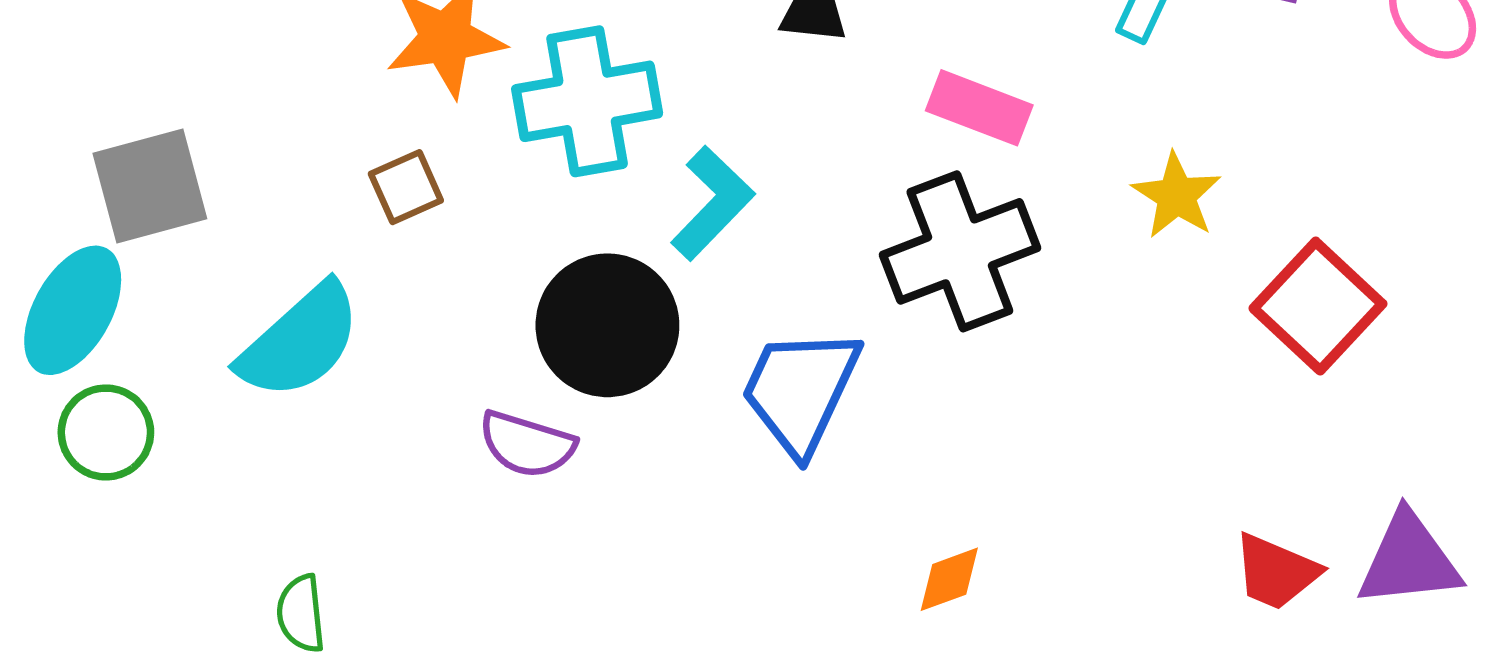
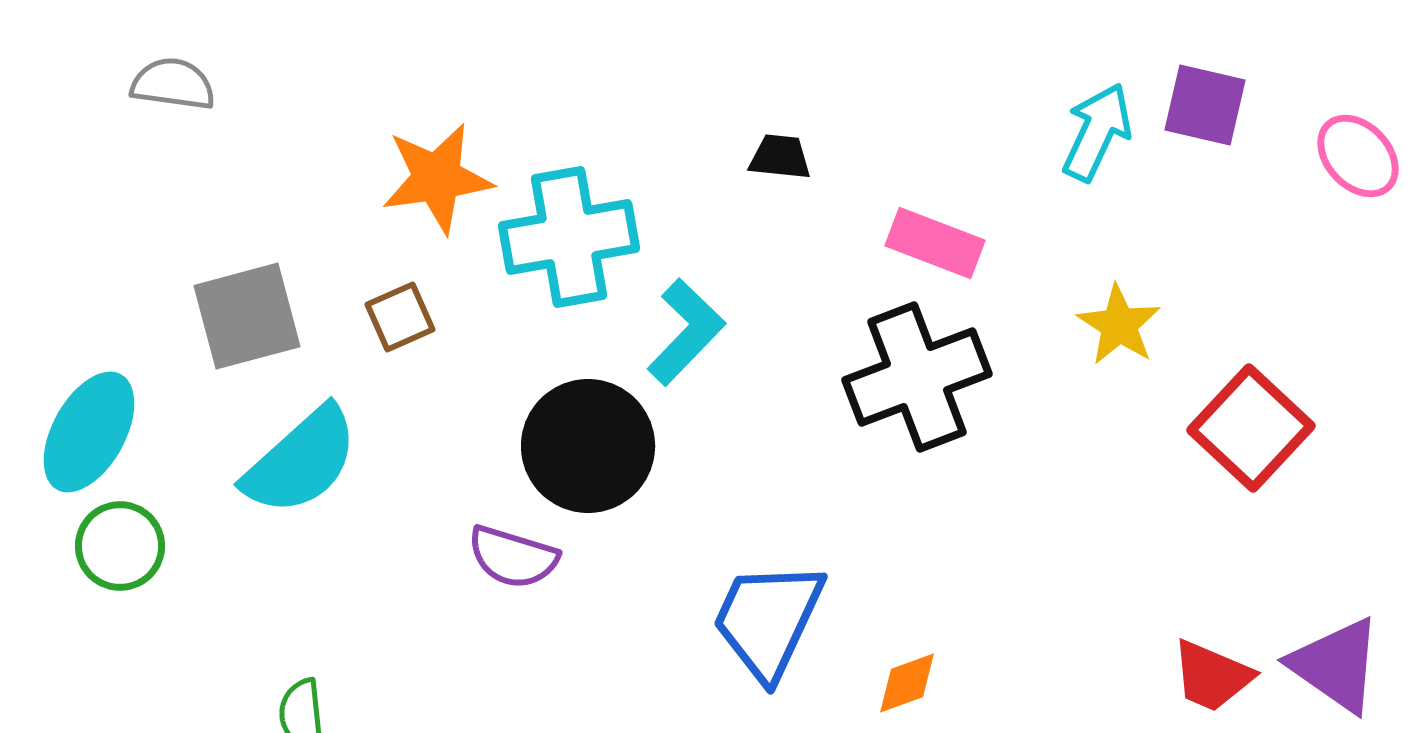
gray square: (150, 186) -> (247, 316), moved
blue trapezoid: (800, 391) -> (768, 620), moved
purple triangle: (1409, 560) -> (1336, 665), turned 41

